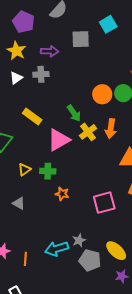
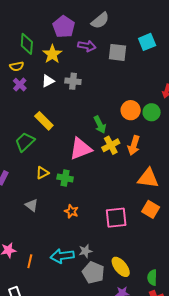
purple arrow: (50, 51) -> (87, 46), moved
yellow rectangle: (32, 116) -> (44, 121), moved
orange star: (62, 194) -> (71, 211), moved

